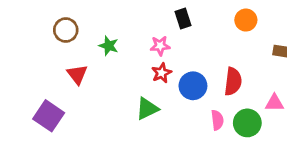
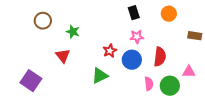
black rectangle: (183, 19) -> (134, 13), moved
pink star: (160, 46) -> (137, 37), moved
red triangle: (77, 74) -> (63, 56), moved

